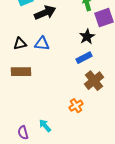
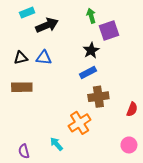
brown cross: (94, 81) -> (98, 97), turned 30
orange cross: (76, 106) -> (80, 123), size x1.5
cyan arrow: (45, 126) -> (56, 144), moved

